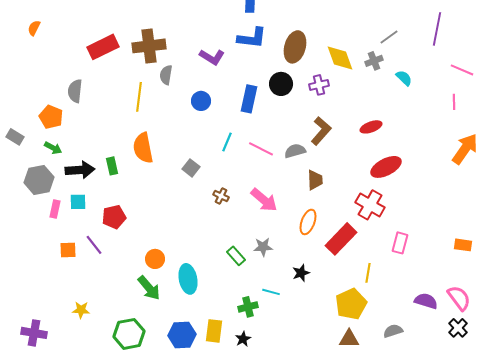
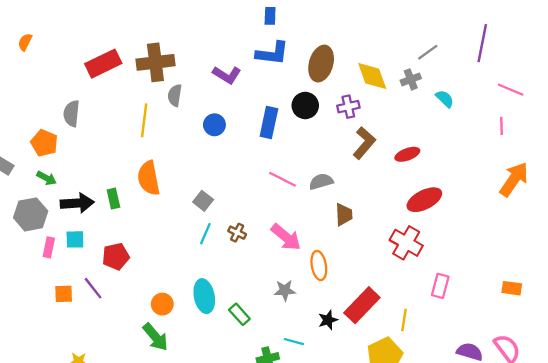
brown L-shape: (321, 131) -> (364, 143), moved
cyan line: (227, 142) -> (205, 234), moved
orange ellipse: (308, 222) -> (319, 265), moved, turned -30
red rectangle: (341, 239) -> (362, 305), moved
green rectangle: (236, 256) -> (239, 314), moved
cyan ellipse: (188, 279) -> (204, 296), moved

